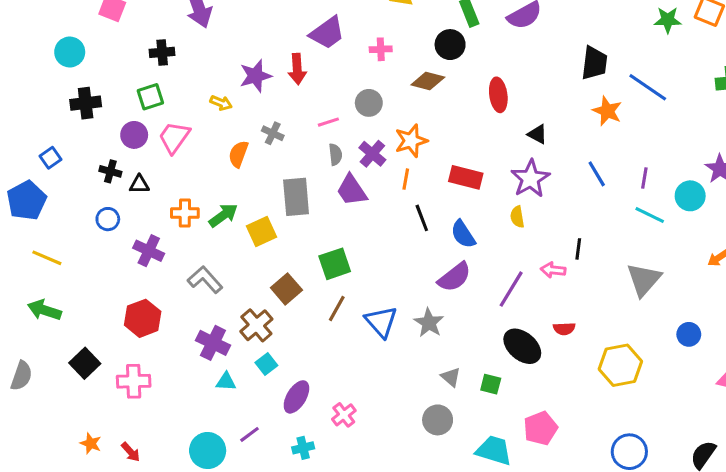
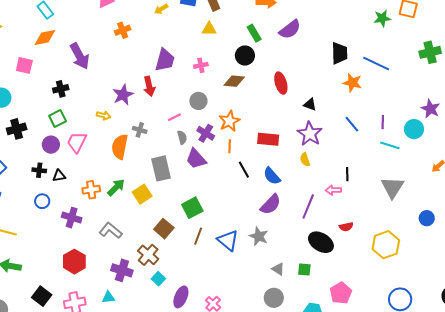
purple trapezoid: (327, 33) -> (165, 60), turned -30
orange semicircle: (238, 154) -> (120, 147), size x1.4
cyan triangle: (226, 382) -> (108, 297), moved

